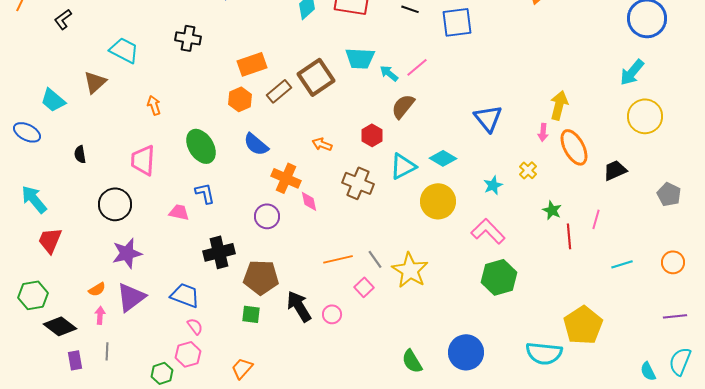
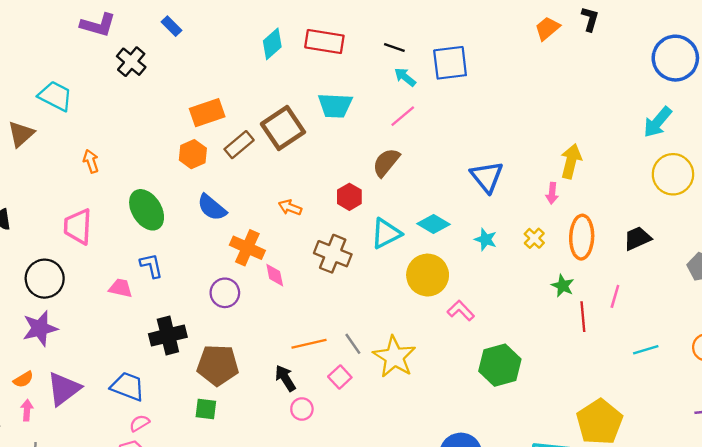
black cross: (188, 38) -> (131, 62), moved, turned 30
cyan arrow: (389, 73) -> (405, 77), moved
orange ellipse: (574, 147) -> (582, 237), moved, turned 30
cyan star: (493, 185) -> (486, 239), moved, turned -30
pink L-shape: (488, 231) -> (461, 311), moved, size x0.7
purple star: (127, 253) -> (40, 328), moved
black arrow: (299, 306) -> (285, 378), moved, size x0.7
pink semicircle: (195, 326) -> (139, 423), turned -84

